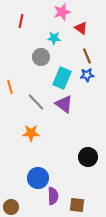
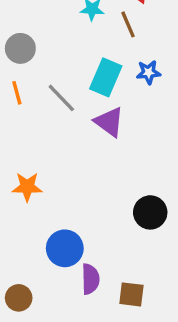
brown line: (87, 56) -> (128, 24), moved
gray circle: (41, 57) -> (20, 48), moved
gray line: (36, 102) -> (61, 98), moved
orange star: (31, 133) -> (27, 187), moved

